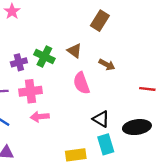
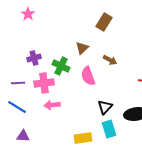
brown triangle: (74, 51) -> (82, 48), turned 40
green cross: (44, 57) -> (61, 66), moved
black triangle: (101, 119) -> (105, 107), turned 42

